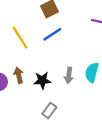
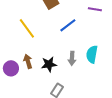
blue line: (52, 34) -> (68, 25), moved

